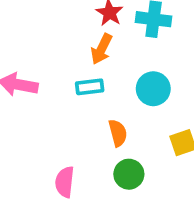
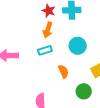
green circle: (129, 174) -> (84, 91), moved

